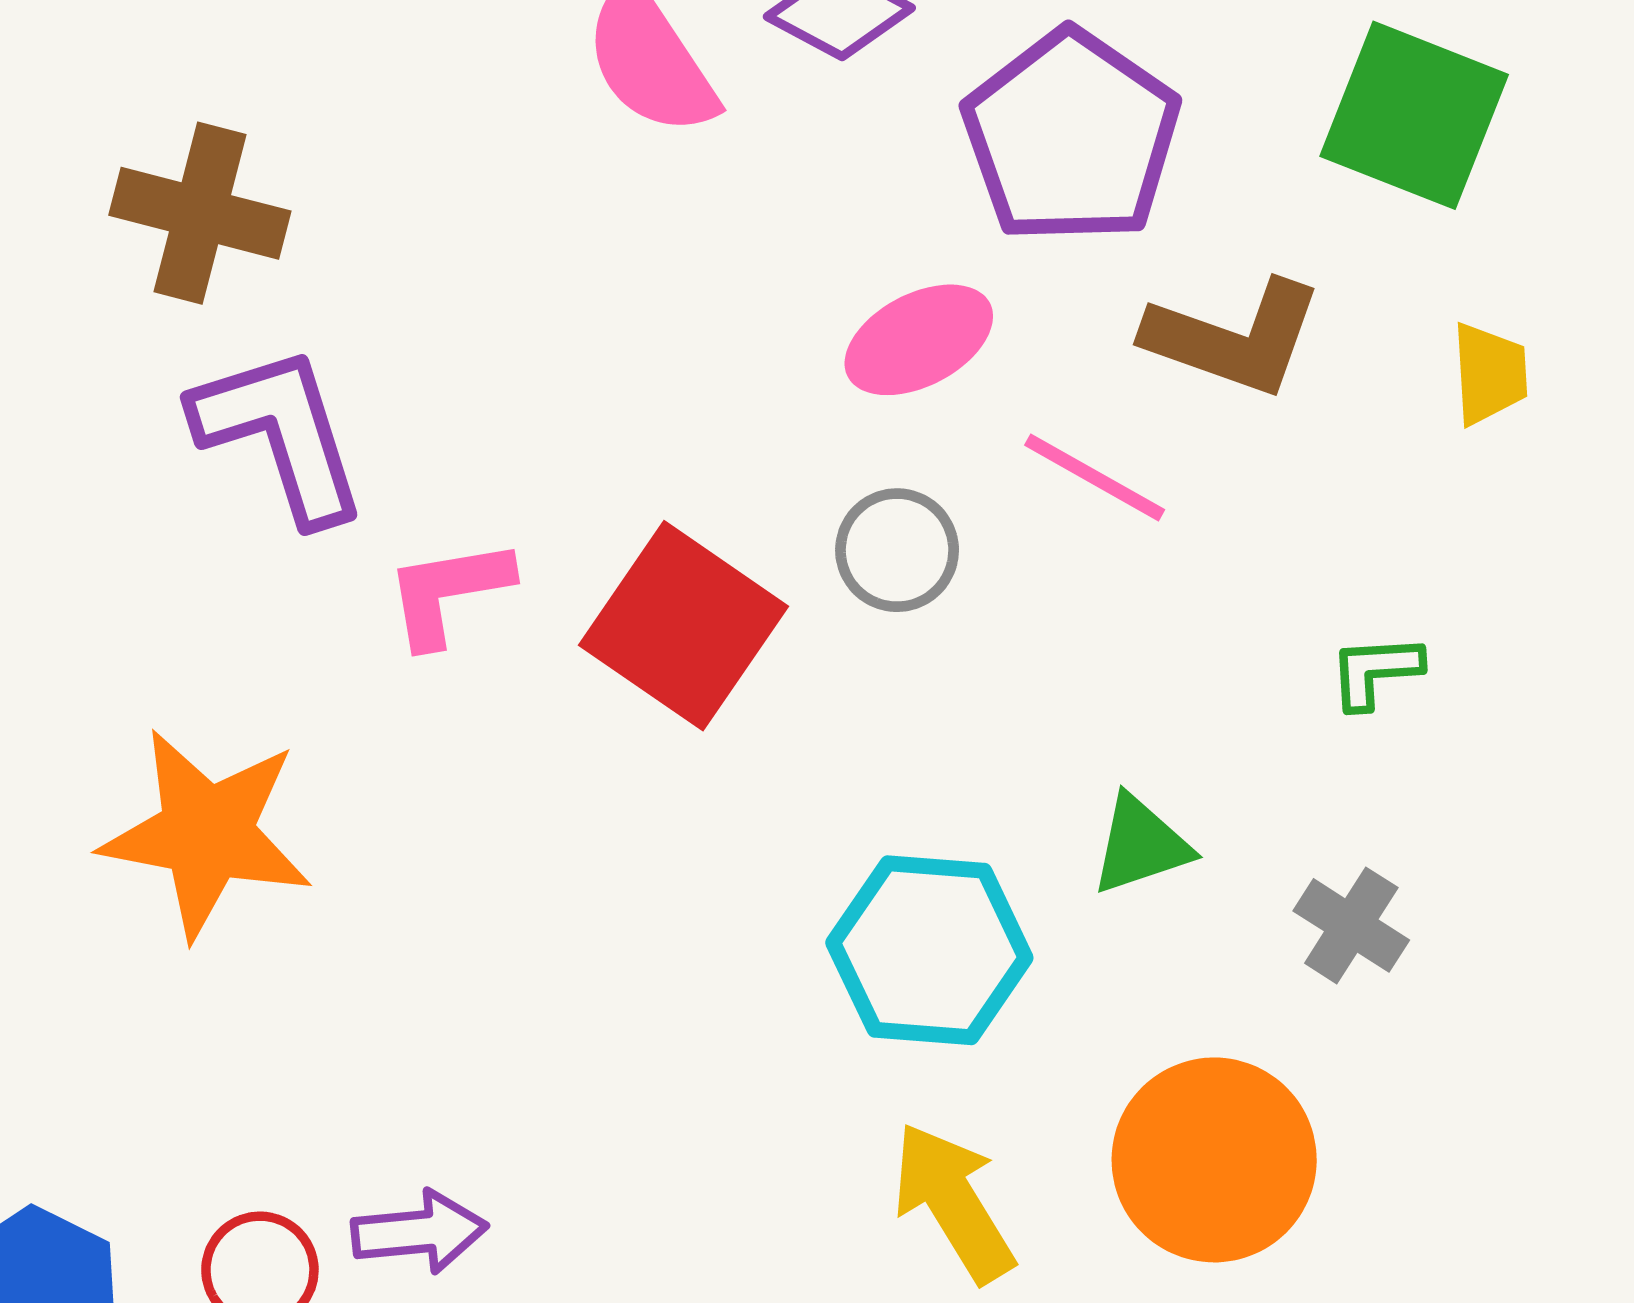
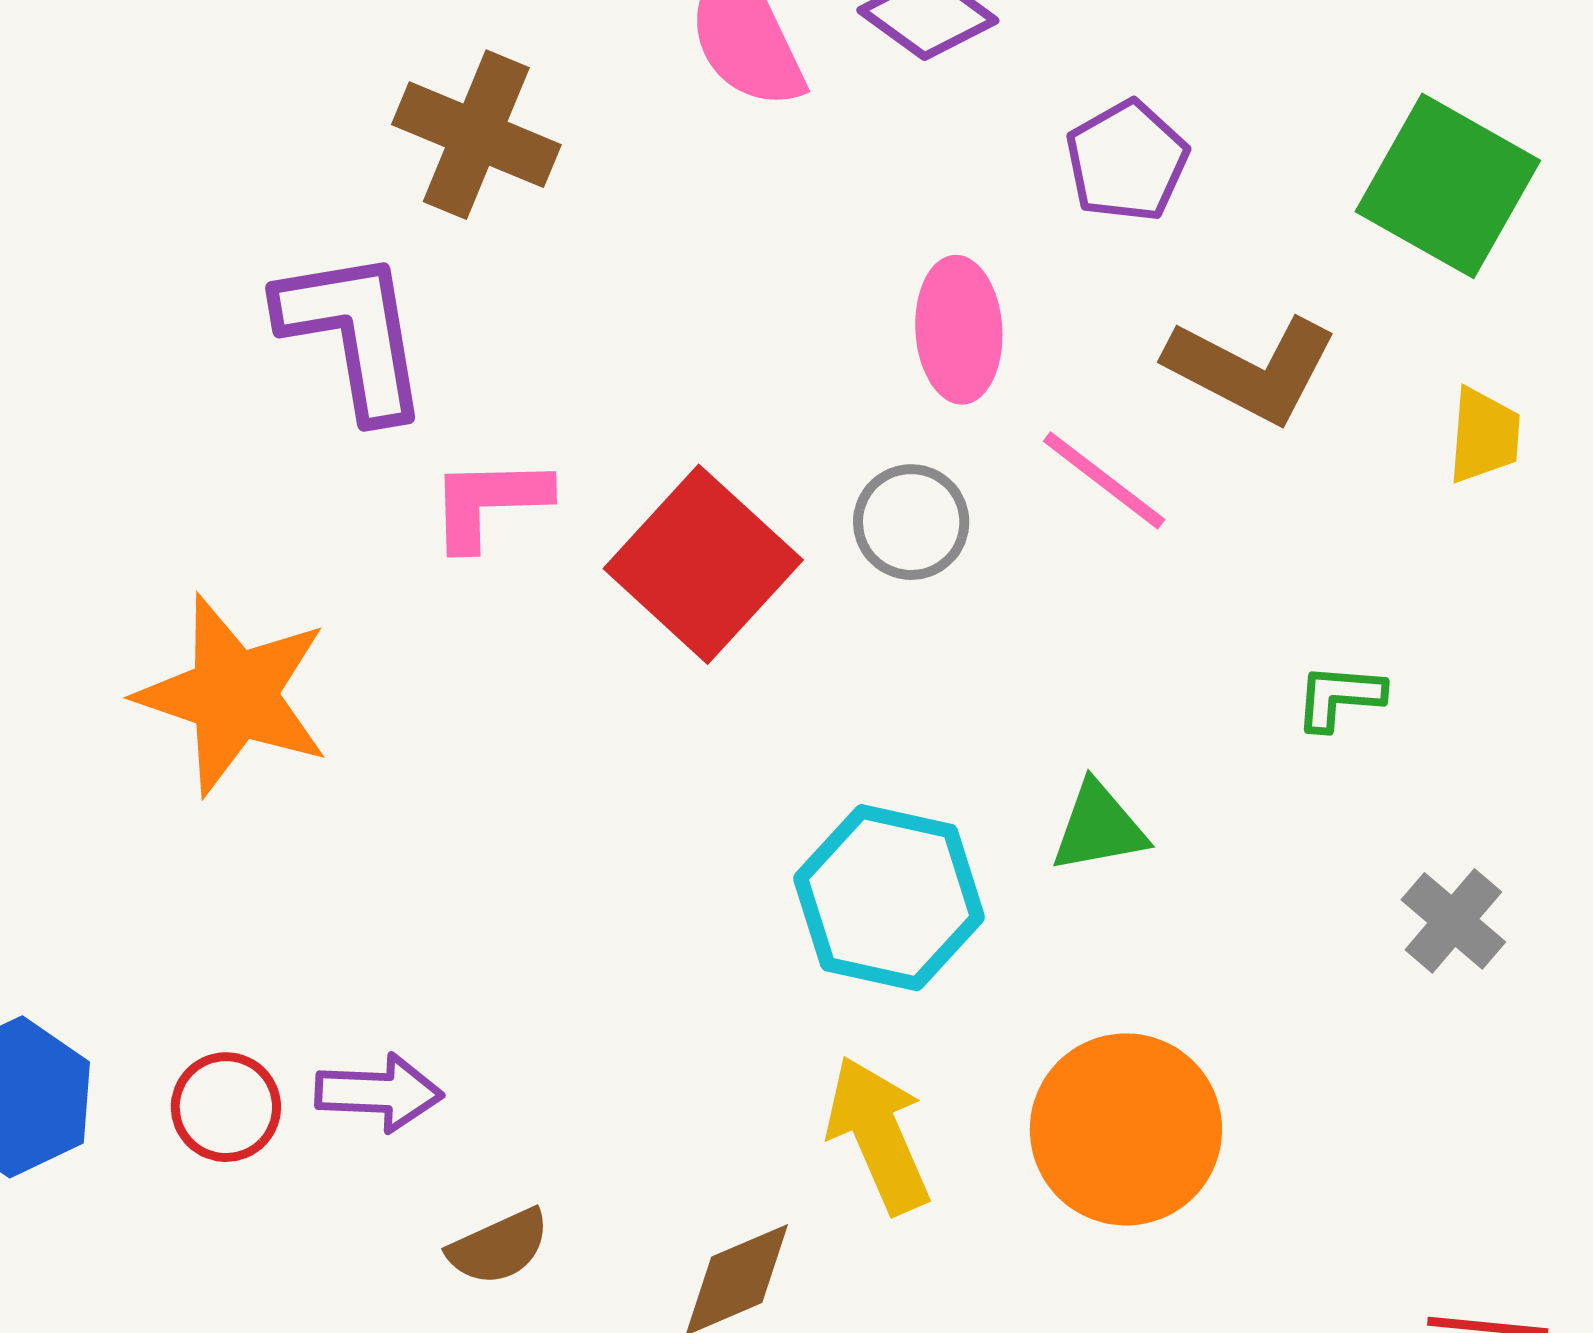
purple pentagon: (1071, 137) -> (1127, 161), size x0.6
brown cross: (200, 213) -> (476, 135), moved
pink ellipse: (919, 340) -> (959, 330), turned -74
gray cross: (1351, 925) -> (1453, 921), moved

